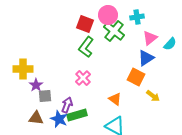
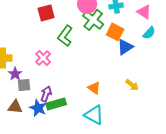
red square: (85, 24) -> (46, 13), moved, turned -36
pink triangle: (150, 38) -> (144, 12), moved, turned -49
orange square: (136, 77) -> (115, 32), moved
pink cross: (83, 78) -> (43, 58), moved

